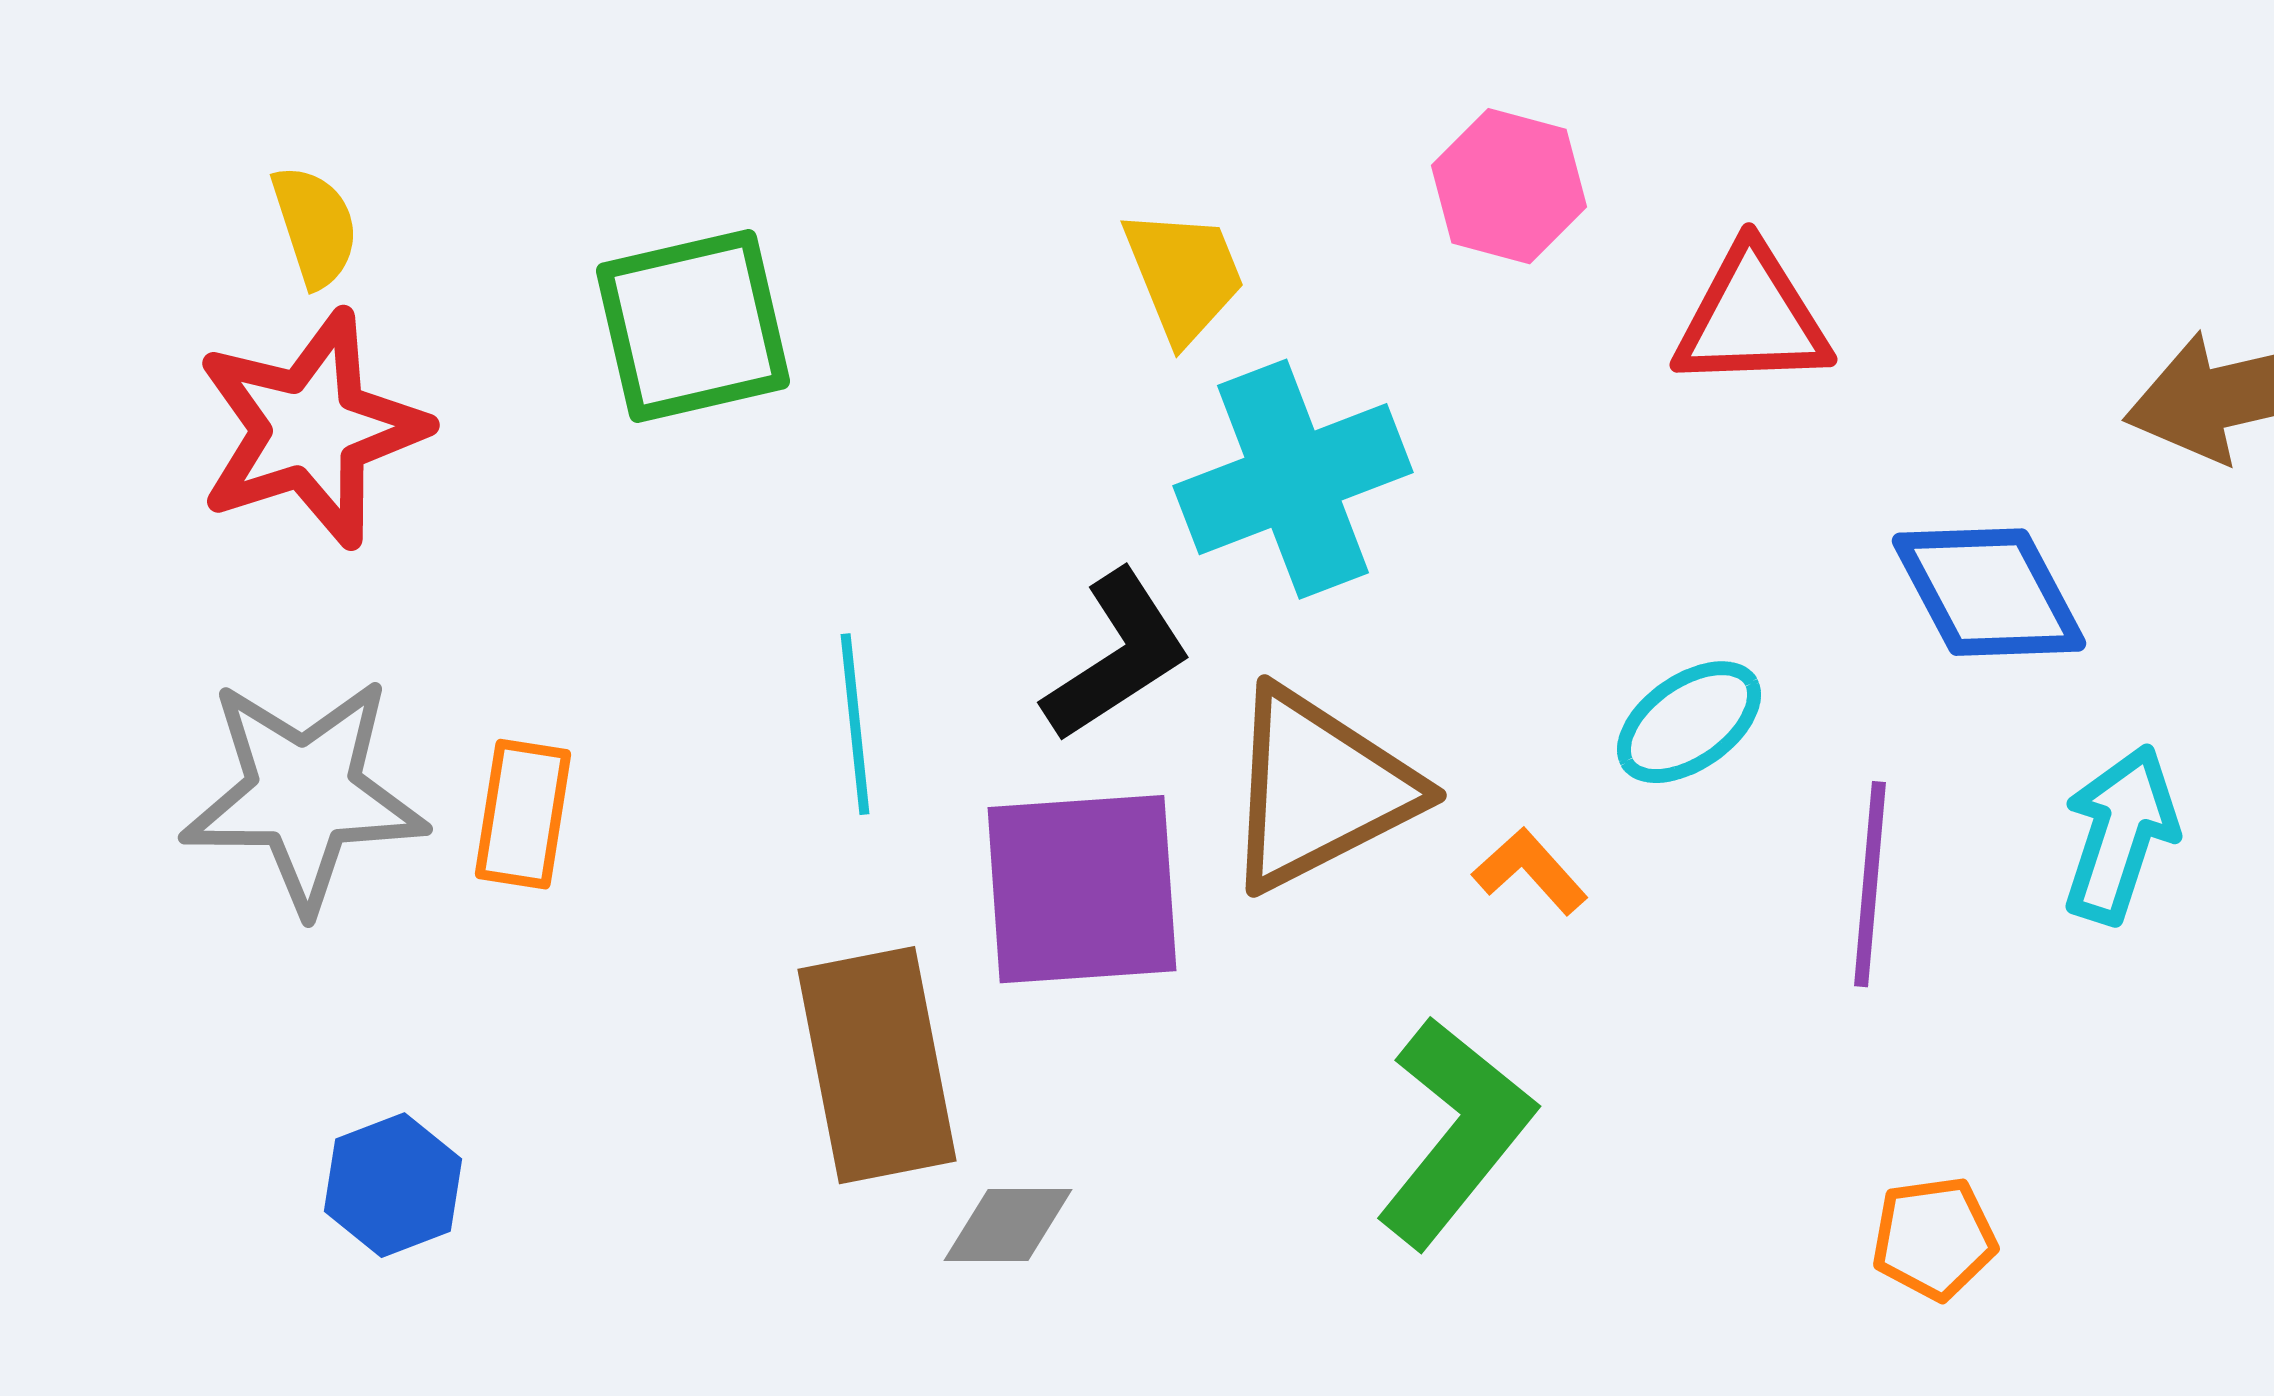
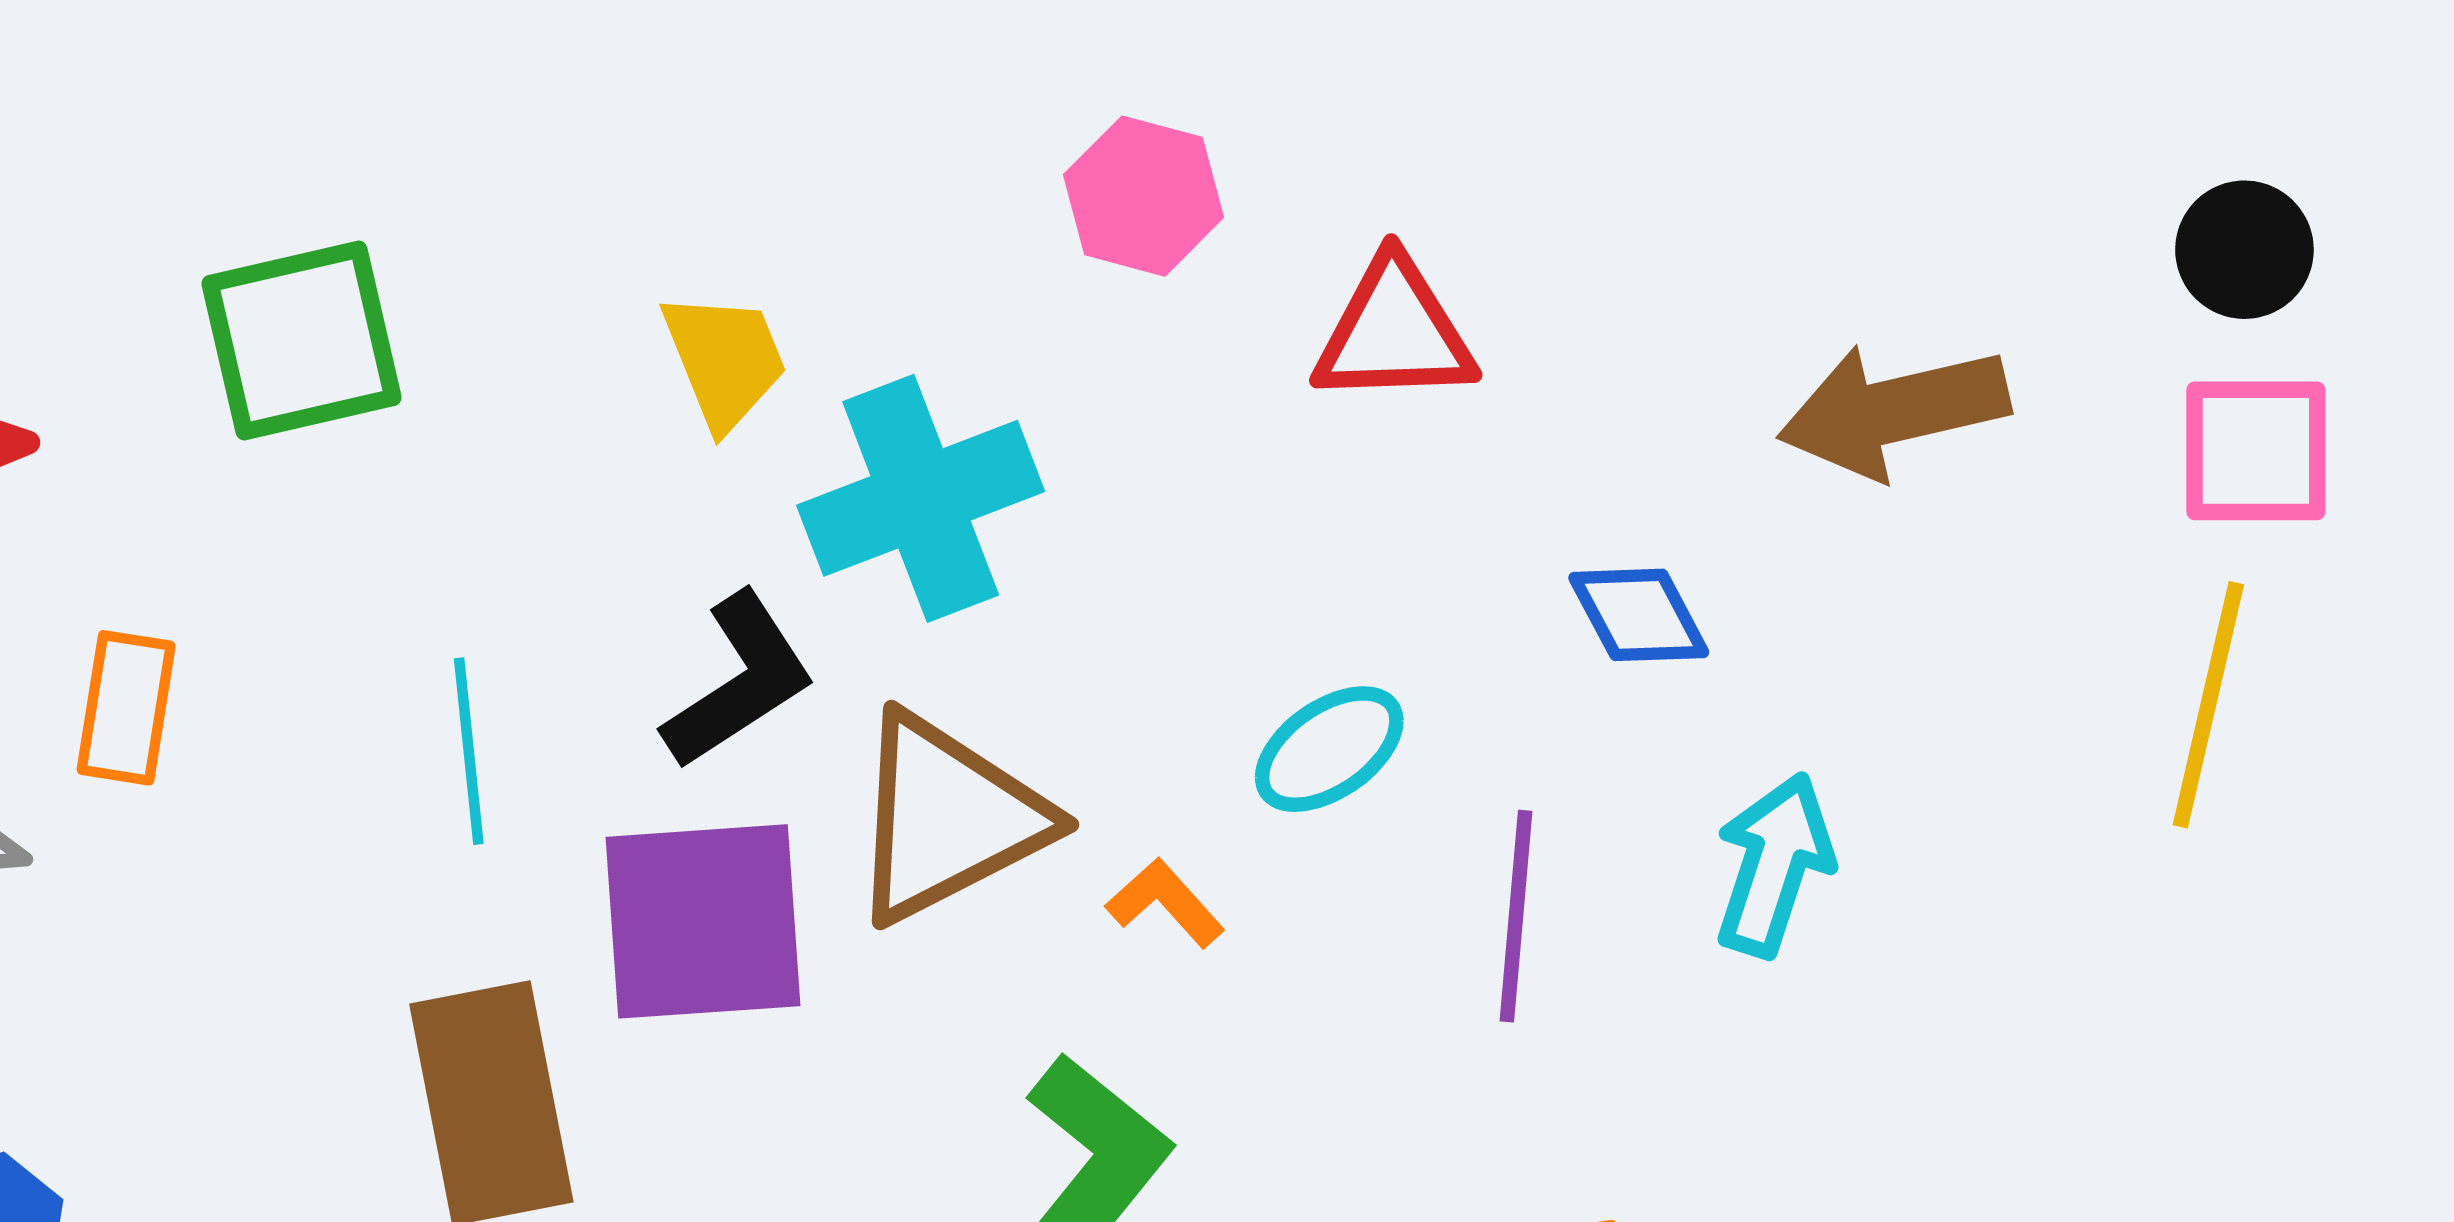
yellow trapezoid: (1184, 275) -> (725, 360), moved
blue diamond: (1989, 592) -> (1639, 615), size x0.7
orange rectangle: (523, 814) -> (126, 708), moved

